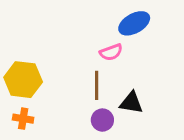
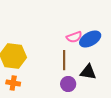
blue ellipse: (134, 23) -> (90, 39), moved

